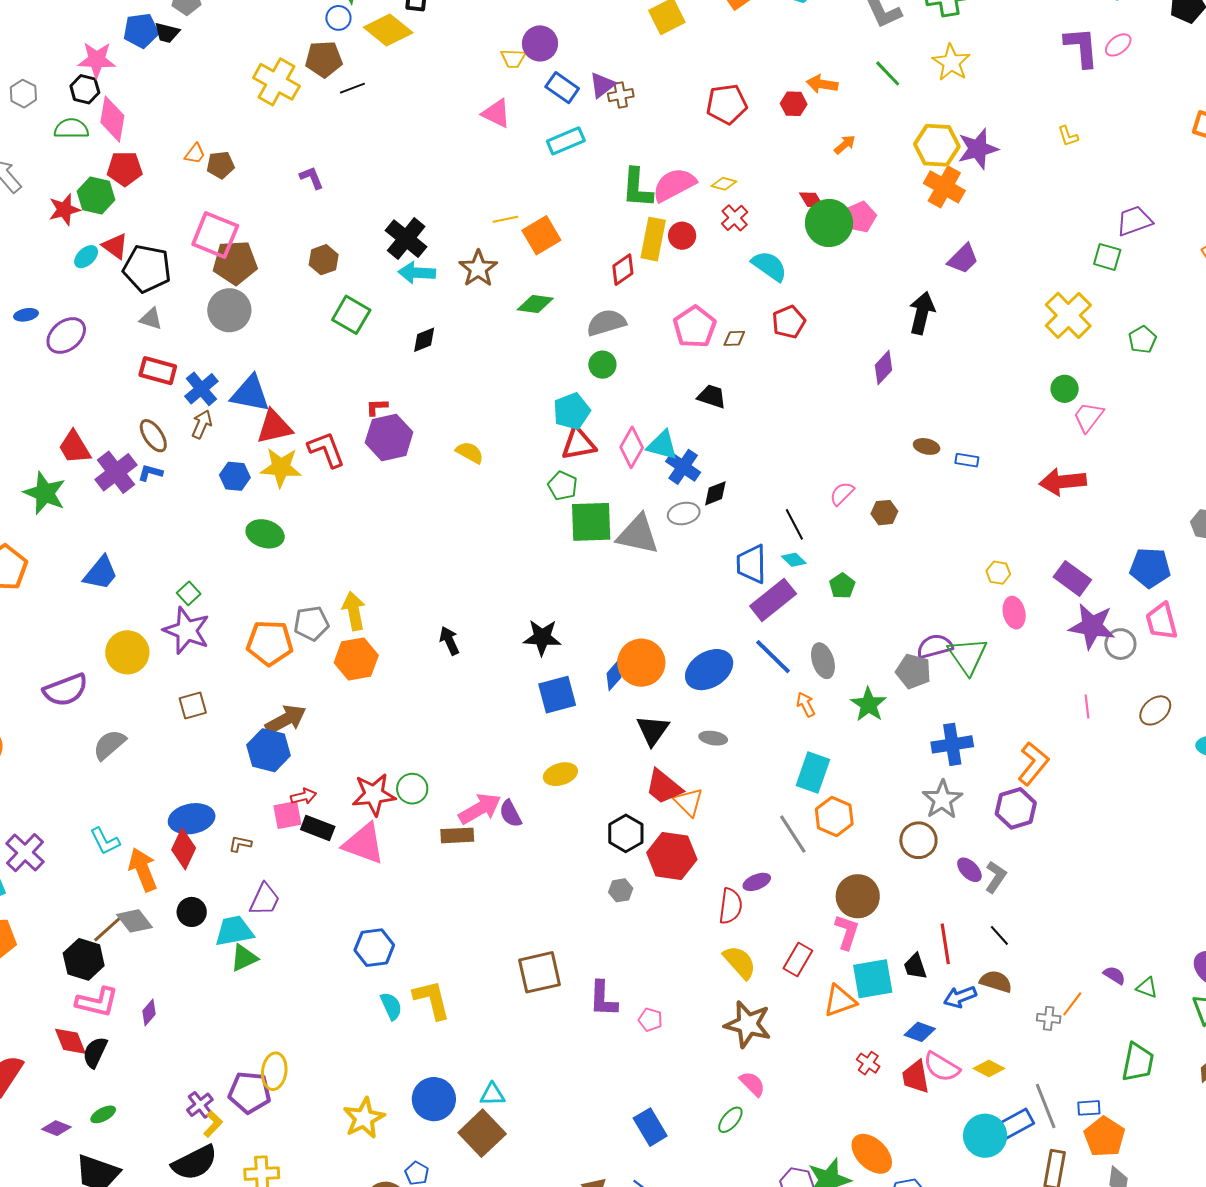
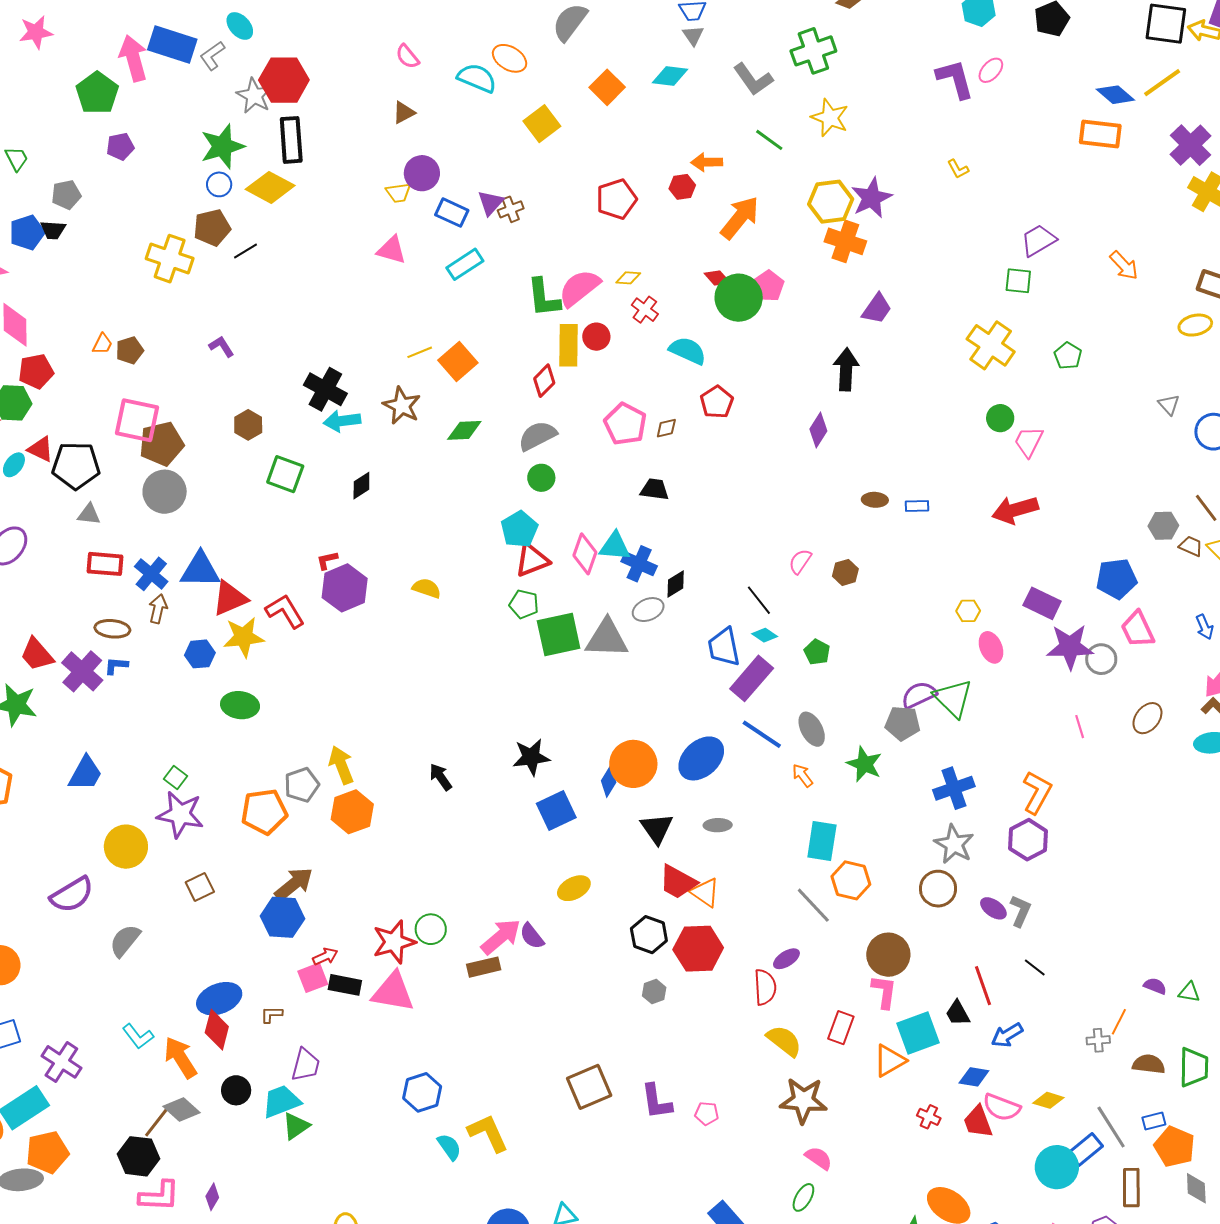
orange arrow: (845, 145) -> (740, 218), size x2.0
brown ellipse: (153, 436) -> (112, 629), turned -40
brown semicircle: (996, 981) -> (1149, 1064), moved

